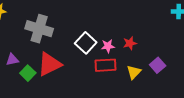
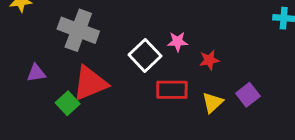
pink star: (108, 46) -> (178, 42), moved
green square: (28, 73) -> (68, 103), moved

